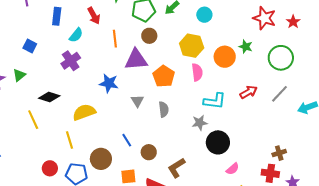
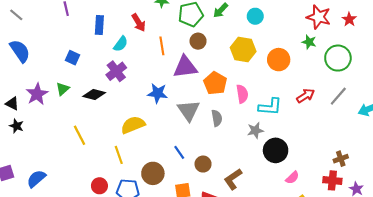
green star: (246, 47) -> (309, 42), moved
pink semicircle: (197, 72) -> (242, 94), moved
black diamond: (49, 97) -> (94, 95), moved
gray triangle: (137, 101) -> (189, 110), size x1.6

